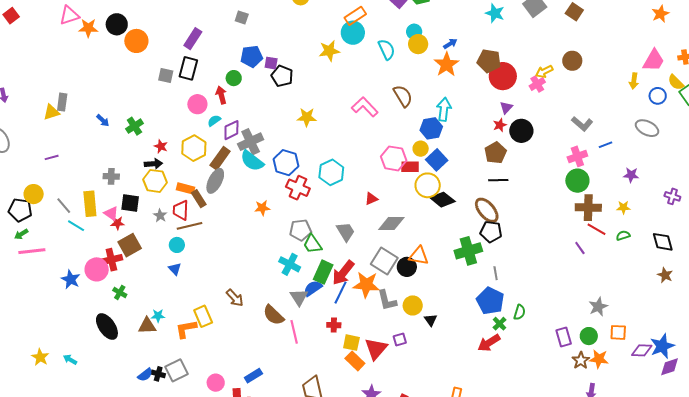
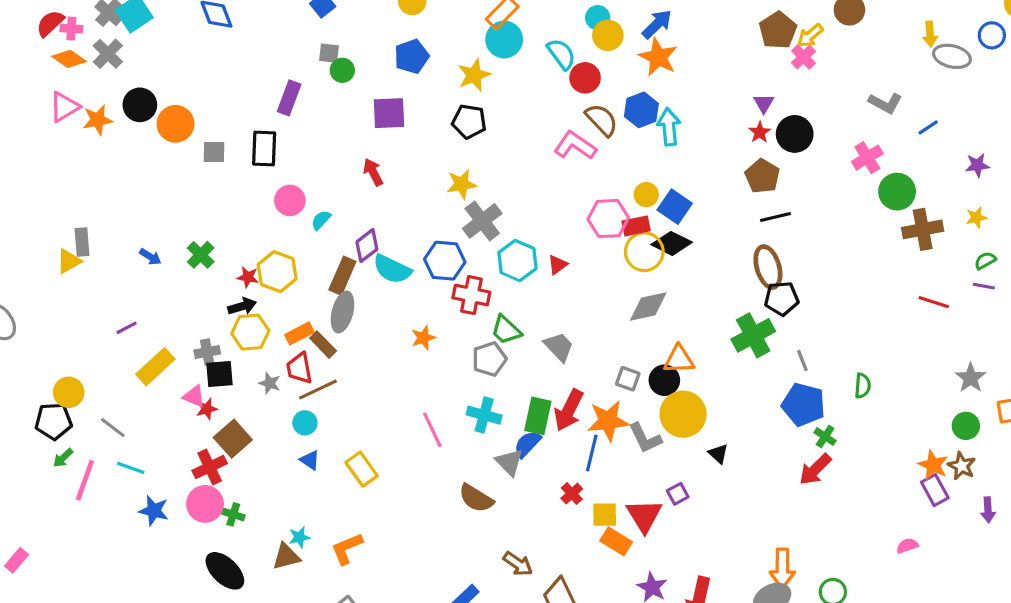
purple rectangle: (193, 39) -> (289, 98), moved
blue arrow: (450, 44) -> (657, 24), size x1.5
blue pentagon: (252, 56) -> (412, 56), moved
brown pentagon: (489, 61) -> (778, 30), moved, turned -30
purple square: (271, 63) -> (389, 113), size x1.6
gray square: (166, 75) -> (214, 152), moved
black pentagon: (282, 76) -> (469, 122), moved
red circle: (503, 76) -> (585, 78), moved, size x0.7
green circle: (234, 78) -> (342, 70), moved
yellow arrow: (634, 81) -> (930, 34), moved
red arrow: (221, 95) -> (373, 172), moved
pink L-shape: (365, 107) -> (575, 146), moved
blue hexagon: (431, 128) -> (641, 110), moved
gray ellipse: (647, 128) -> (952, 56), moved
purple diamond: (231, 130) -> (367, 246), moved
gray cross: (251, 142) -> (482, 221), moved
yellow hexagon: (194, 148) -> (277, 272), moved
pink cross: (577, 156) -> (867, 158), moved
purple line: (52, 157) -> (127, 328), moved
gray cross: (111, 176) -> (207, 352), moved
yellow circle: (428, 185) -> (644, 252), moved
orange rectangle: (186, 188) -> (300, 333), turned -30
red triangle: (371, 199) -> (557, 265), moved
black diamond: (442, 200) -> (672, 243), moved
yellow rectangle: (90, 204) -> (155, 367), moved, turned 65
gray line: (64, 206) -> (113, 428), moved
brown ellipse: (487, 210) -> (768, 267), turned 36
gray diamond: (391, 223) -> (648, 307), moved
cyan line: (76, 226) -> (131, 468), moved
red line: (597, 229) -> (934, 302), moved
green trapezoid: (312, 244) -> (506, 330), moved
purple line: (580, 248) -> (984, 286), moved, turned -32
pink line: (32, 251) -> (85, 480), turned -52
gray square: (384, 261) -> (628, 379), size x0.6
pink circle: (97, 269) -> (205, 504), moved
blue line: (341, 293) -> (592, 453), moved
brown arrow: (235, 298) -> (518, 564), moved
yellow circle: (413, 305) -> (683, 414), moved, size x1.5
green semicircle: (519, 312) -> (863, 386), moved
yellow rectangle: (203, 316) -> (362, 469), moved
red cross: (334, 325) -> (572, 494), turned -32
pink line: (294, 332) -> (432, 430), moved
purple rectangle: (564, 337) -> (935, 490), moved
orange star: (599, 359) -> (933, 465), moved, turned 30

